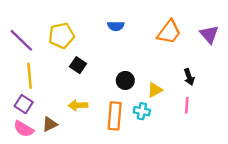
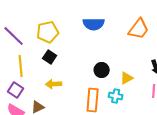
blue semicircle: (116, 26) -> (94, 24), size x1.5
black square: (78, 65) -> (50, 57), moved
yellow arrow: (78, 105) -> (54, 84), moved

